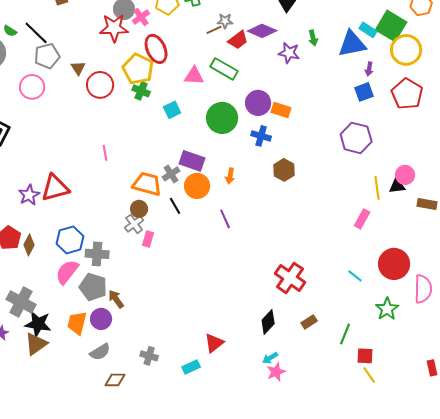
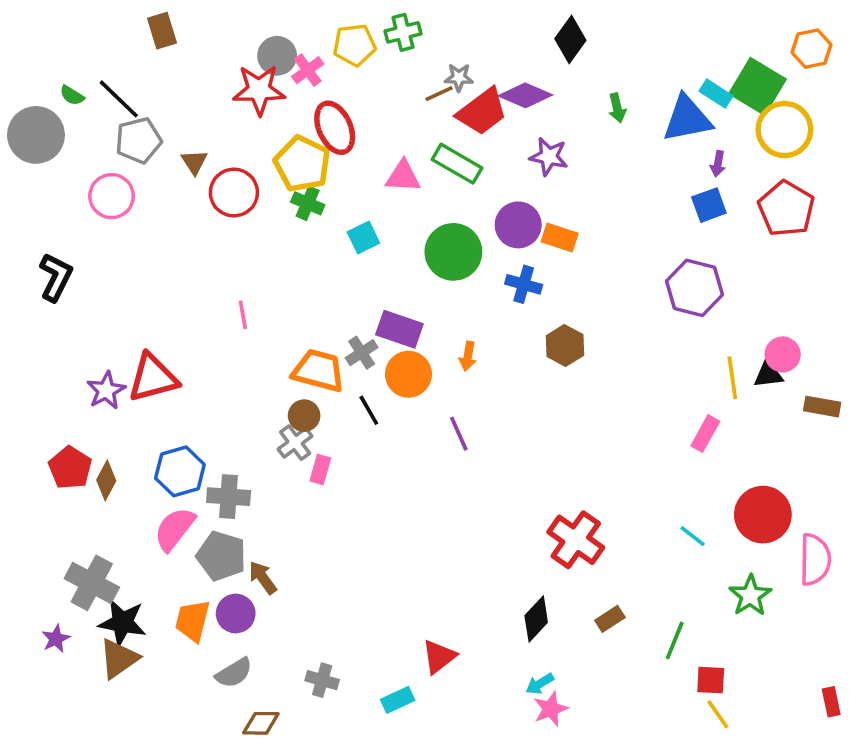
red trapezoid: (238, 40) -> (482, 112), size x1.4
purple star: (289, 53) -> (549, 157), moved

